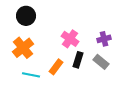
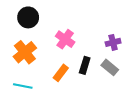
pink cross: (70, 39) -> (65, 39), moved
cyan line: (31, 75) -> (23, 86), moved

